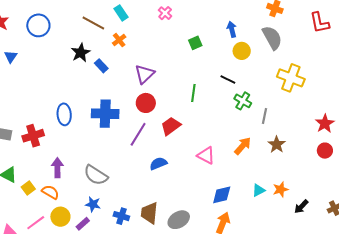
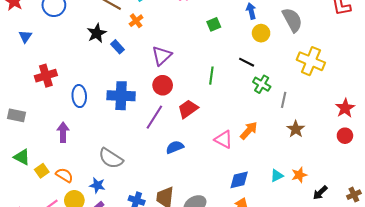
red cross: (33, 136) -> (46, 76), moved
orange arrow: (243, 146) -> (249, 131), moved
purple arrow: (57, 168) -> (63, 132), moved
blue star: (93, 204) -> (97, 185), moved

